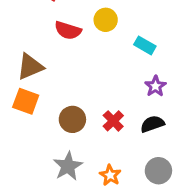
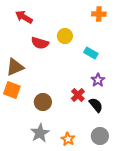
red cross: (113, 121) -> (78, 95), moved
black semicircle: (152, 124) -> (96, 105), turned 70

